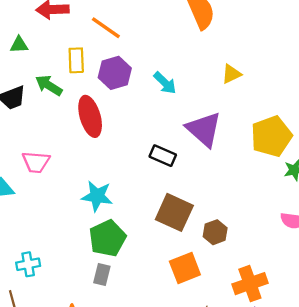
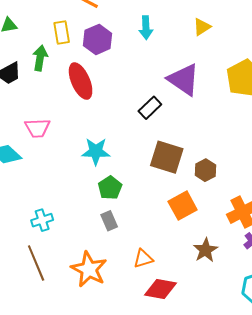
cyan arrow: (165, 83) -> (146, 28), moved, turned 50
green arrow: (49, 85) -> (40, 58), turned 75
black rectangle: (163, 156) -> (150, 108), turned -60
green pentagon: (107, 238) -> (110, 188), size x0.7
gray rectangle: (102, 274) -> (109, 221), turned -30

